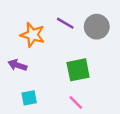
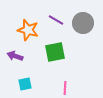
green square: (78, 70) -> (55, 52), moved
pink line: (76, 102) -> (65, 88), turned 48

